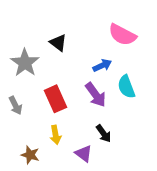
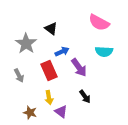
blue arrow: (102, 65) -> (62, 52), moved
cyan semicircle: (126, 87) -> (104, 52), moved, turned -66
purple triangle: (84, 154) -> (61, 112), moved

